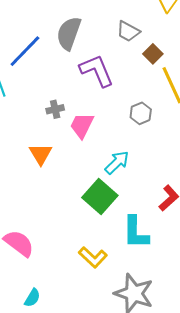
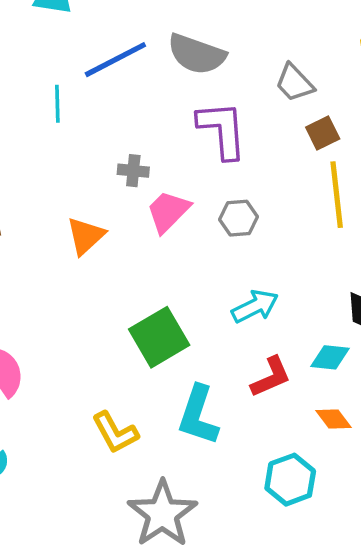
gray semicircle: (69, 33) -> (197, 54), turned -108
gray hexagon: (141, 113) -> (239, 218), moved
cyan arrow: (117, 163) -> (255, 306), moved

